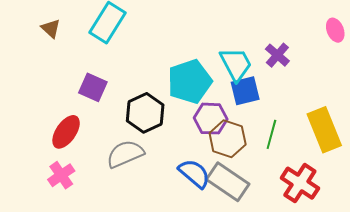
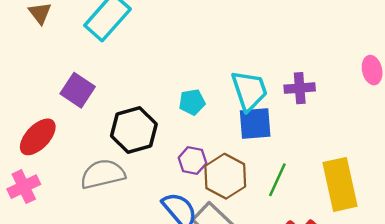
purple cross: (277, 55) -> (300, 88), turned 35
cyan pentagon: (190, 82) -> (192, 102), size x0.5
purple hexagon: (211, 119) -> (192, 160), moved, size x0.7

